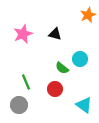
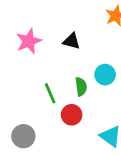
green semicircle: (62, 68) -> (81, 87), turned -136
green line: (26, 82) -> (50, 93), moved

